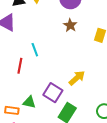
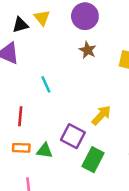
red line: (20, 66) -> (20, 116), moved
orange rectangle: (12, 110) -> (21, 148), moved

